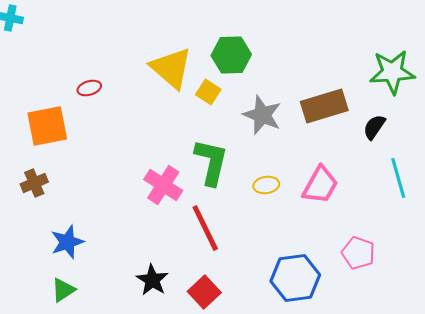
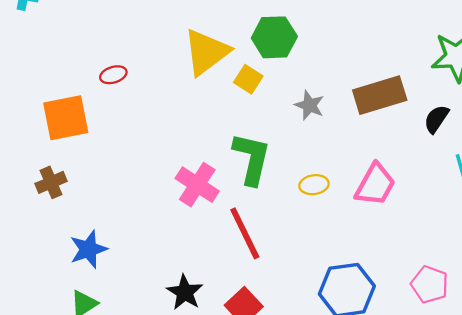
yellow triangle: (171, 68) -> (206, 52), turned 42
gray star: (262, 115) -> (309, 105), size x0.7
pink pentagon: (358, 253) -> (430, 284), moved

